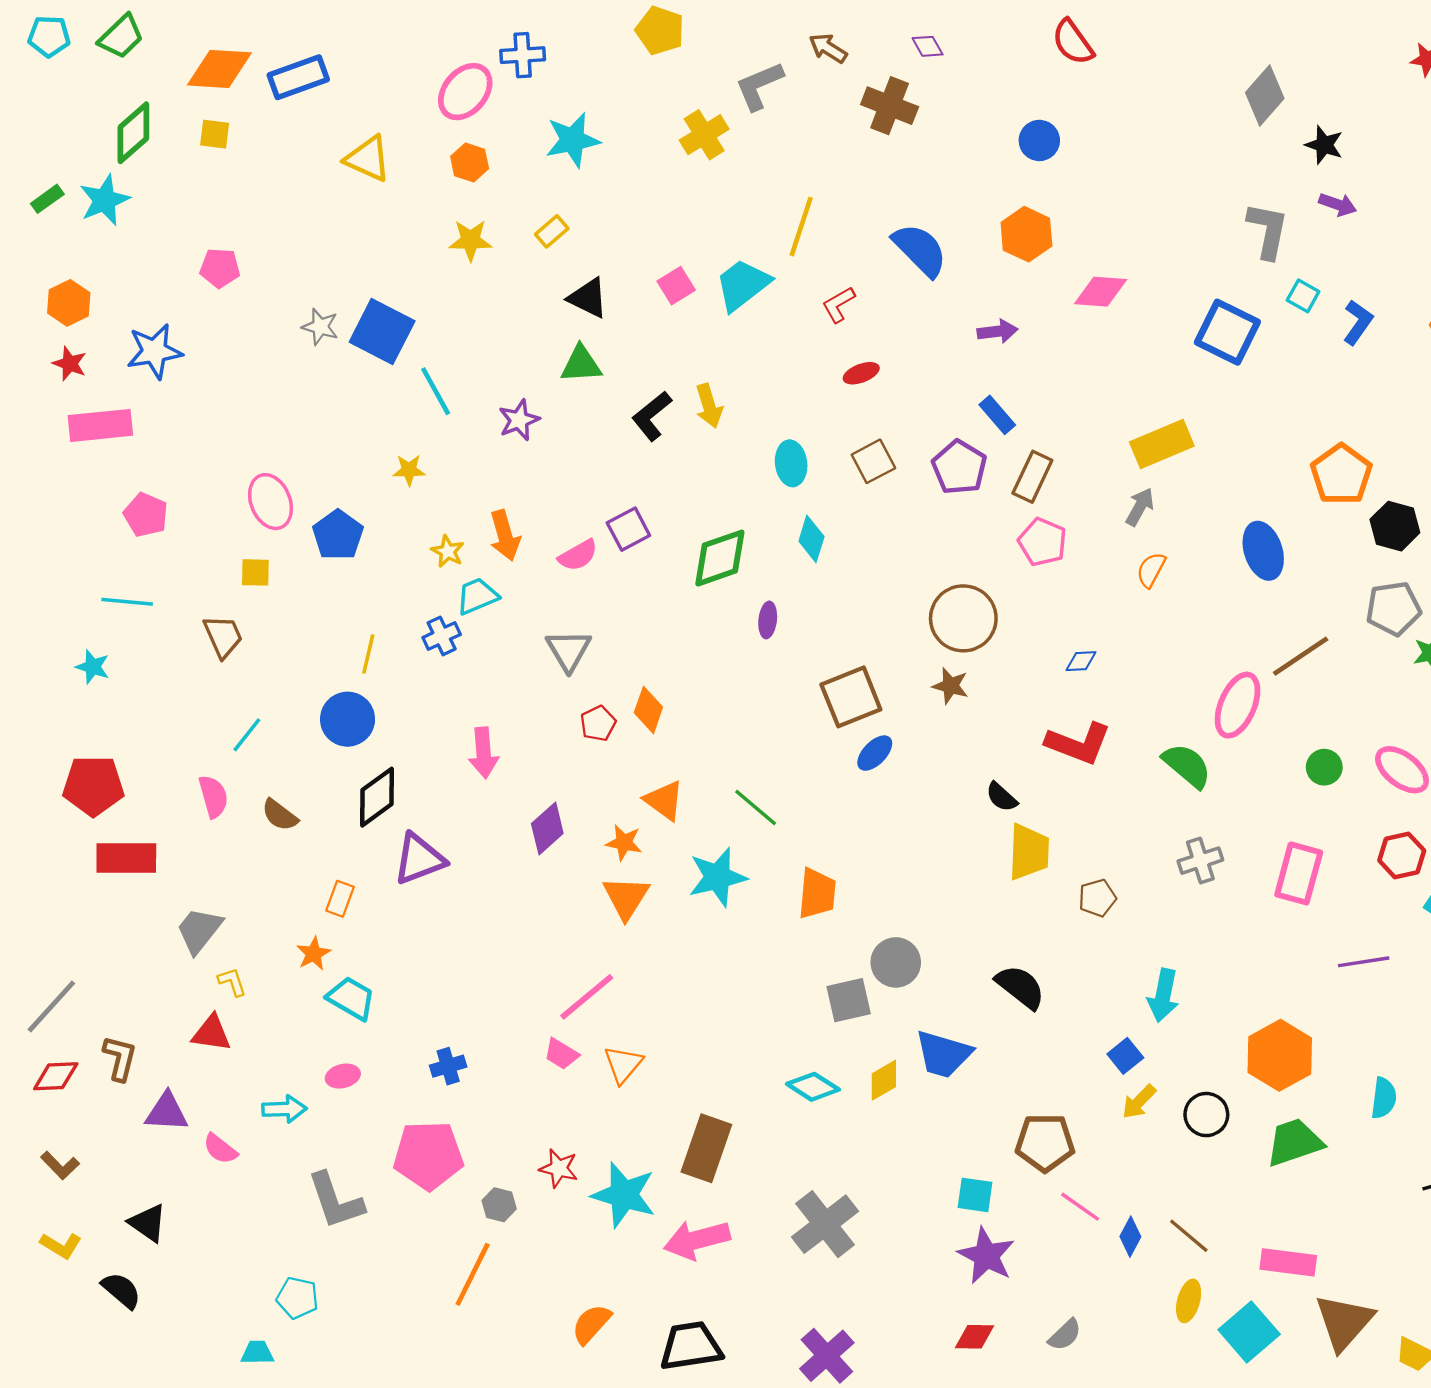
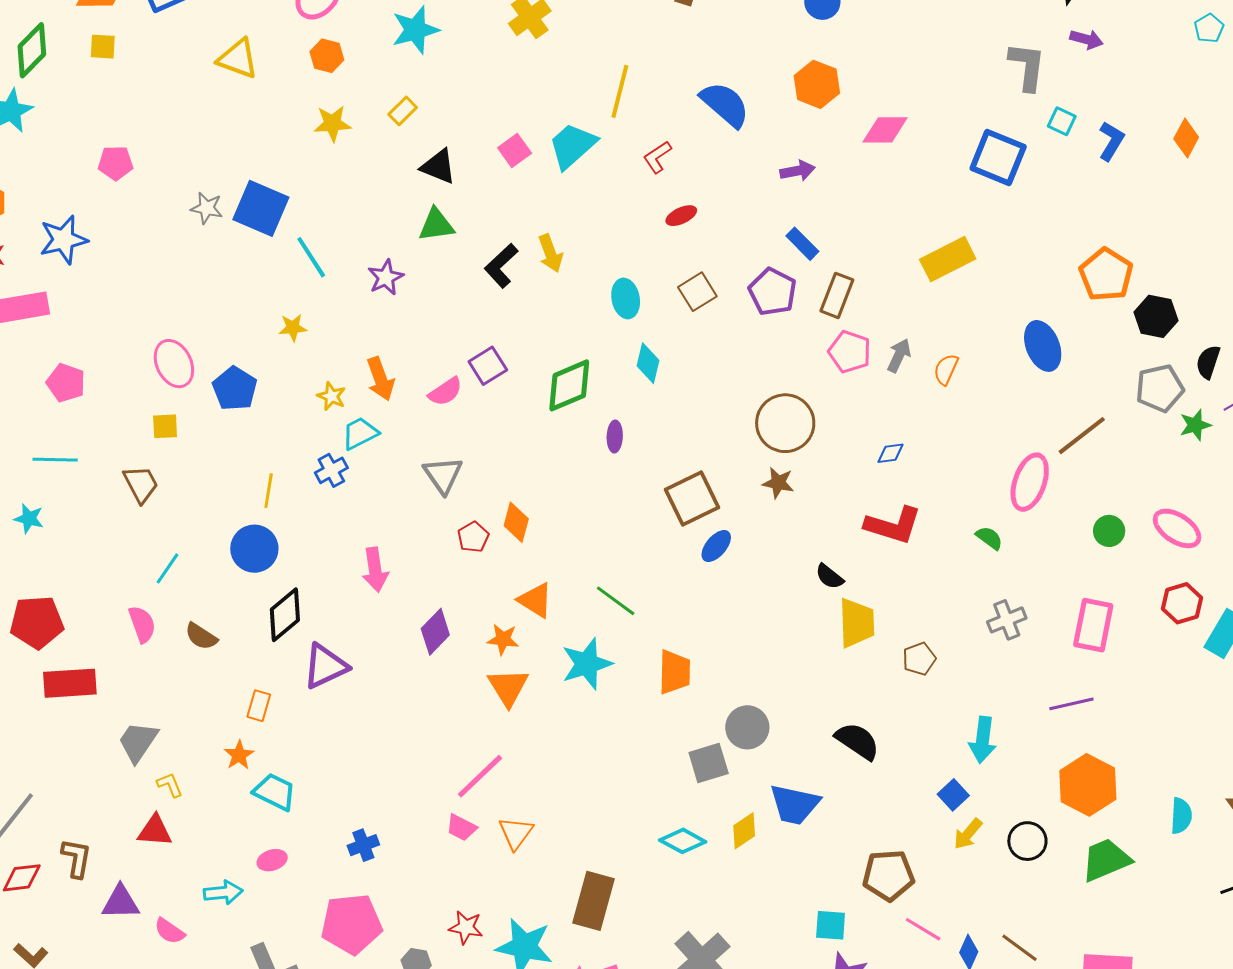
gray arrow: (1140, 507) -> (899, 355), moved
green semicircle: (1187, 766) -> (989, 538), size x0.6
purple line: (1364, 962) -> (1071, 704), moved

